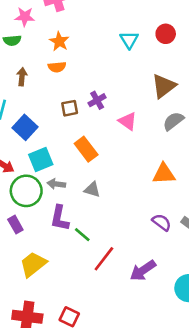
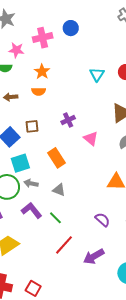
brown arrow: (22, 77) -> (11, 97), turned -104
brown square: (70, 108) -> (32, 126), moved
purple L-shape: (60, 218) -> (32, 210), turned 125
purple semicircle: (162, 222) -> (102, 220), moved
green line: (82, 235) -> (55, 218), moved

